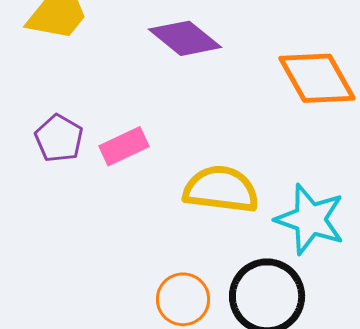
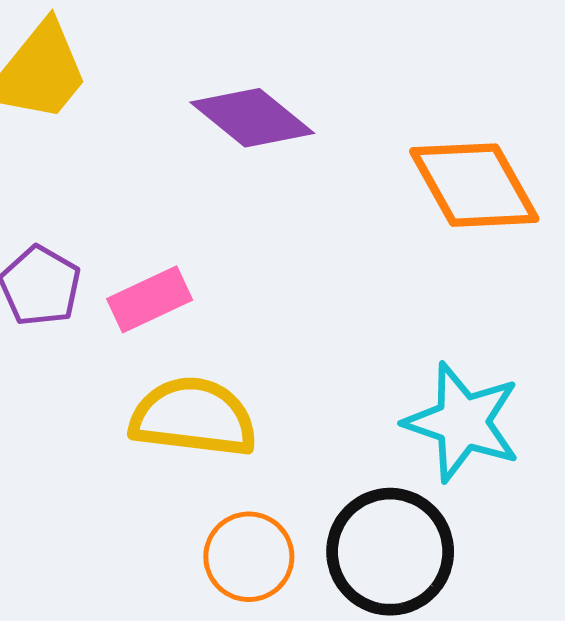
yellow semicircle: (221, 189) -> (193, 417), moved

